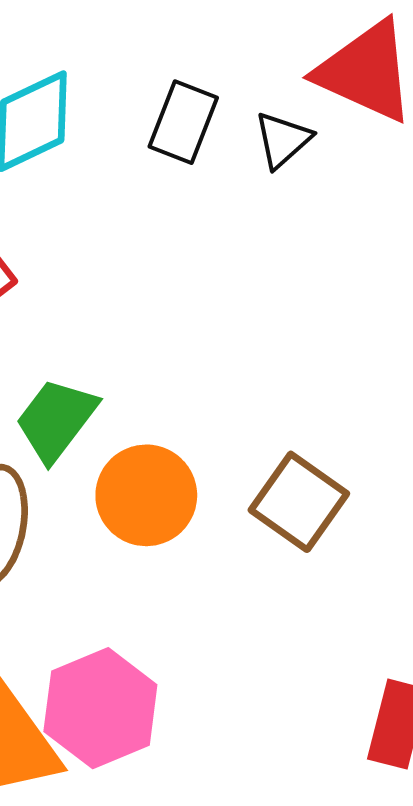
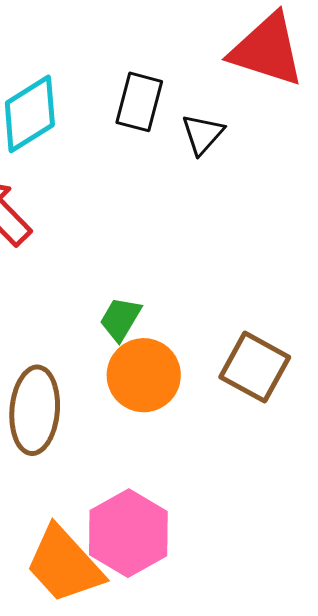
black triangle: (283, 140) -> (203, 134), moved
green trapezoid: (56, 420) -> (120, 319), moved, size x0.7

